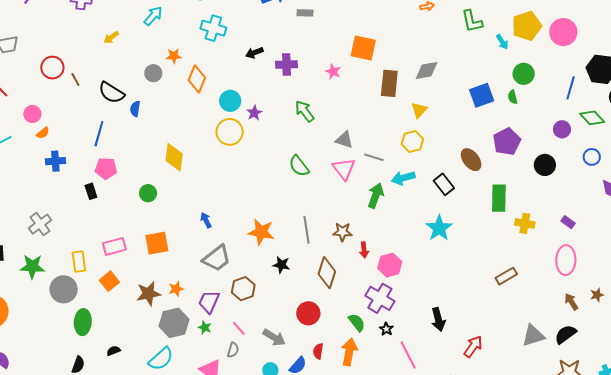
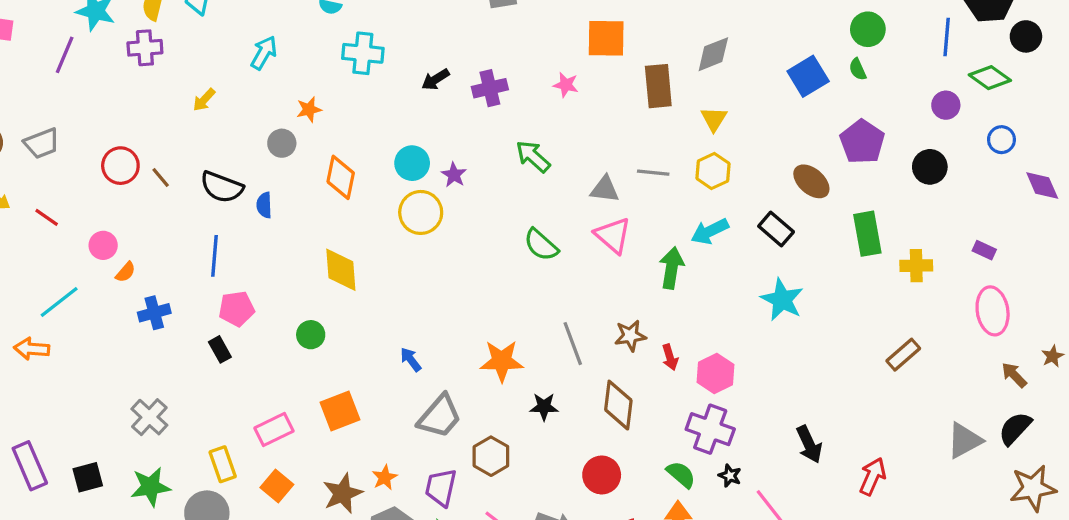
orange diamond: (197, 79) -> (341, 177), moved
gray line: (374, 157) -> (653, 173), moved

